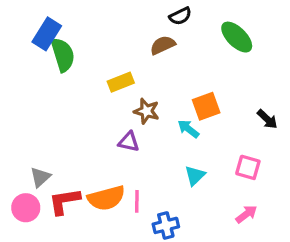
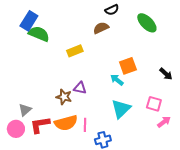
green semicircle: (63, 55) -> (39, 34), turned -50
brown star: (147, 111) -> (64, 97), moved
cyan triangle: (195, 176) -> (121, 109), size x1.5
pink arrow: (246, 214) -> (164, 122), moved

